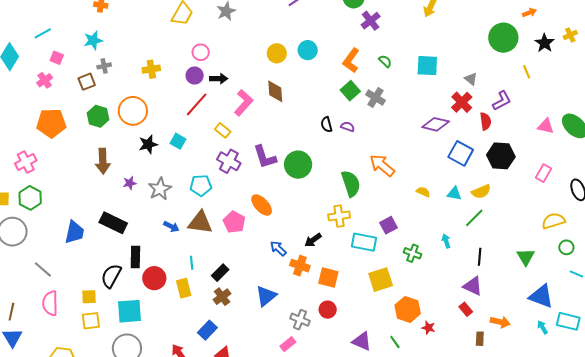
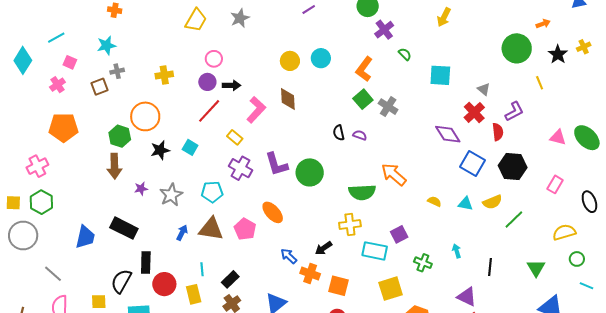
green semicircle: (385, 61) -> (405, 54), moved
green hexagon: (98, 116) -> (120, 136), moved
purple diamond: (436, 124) -> (448, 134), turned 44
green semicircle: (351, 184) -> (362, 192), turned 104
green line: (474, 218) -> (514, 220), moved
blue arrow: (171, 226) -> (182, 233), turned -91
purple triangle: (473, 286) -> (467, 297), moved

